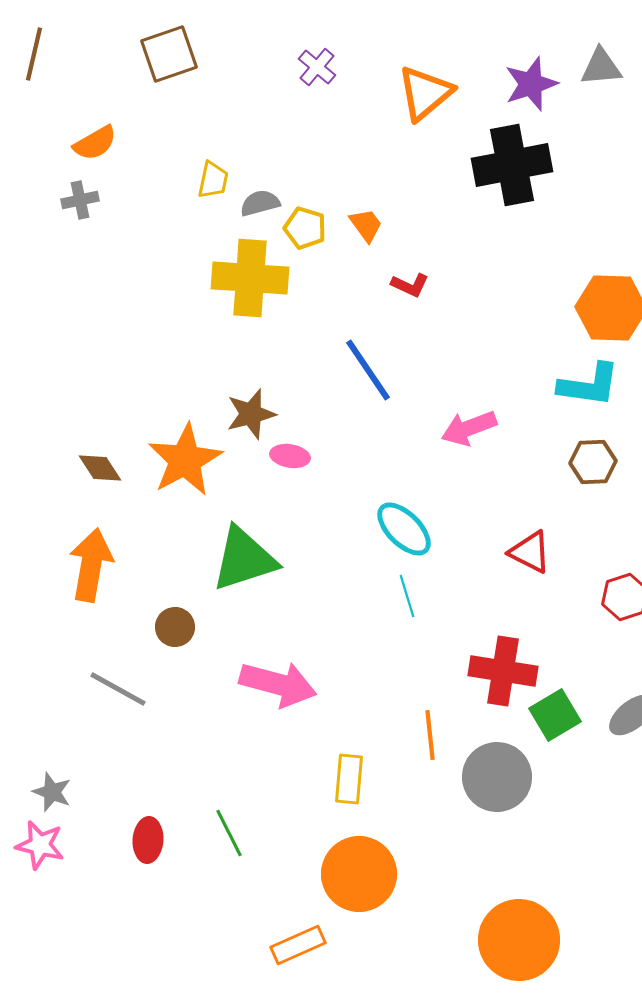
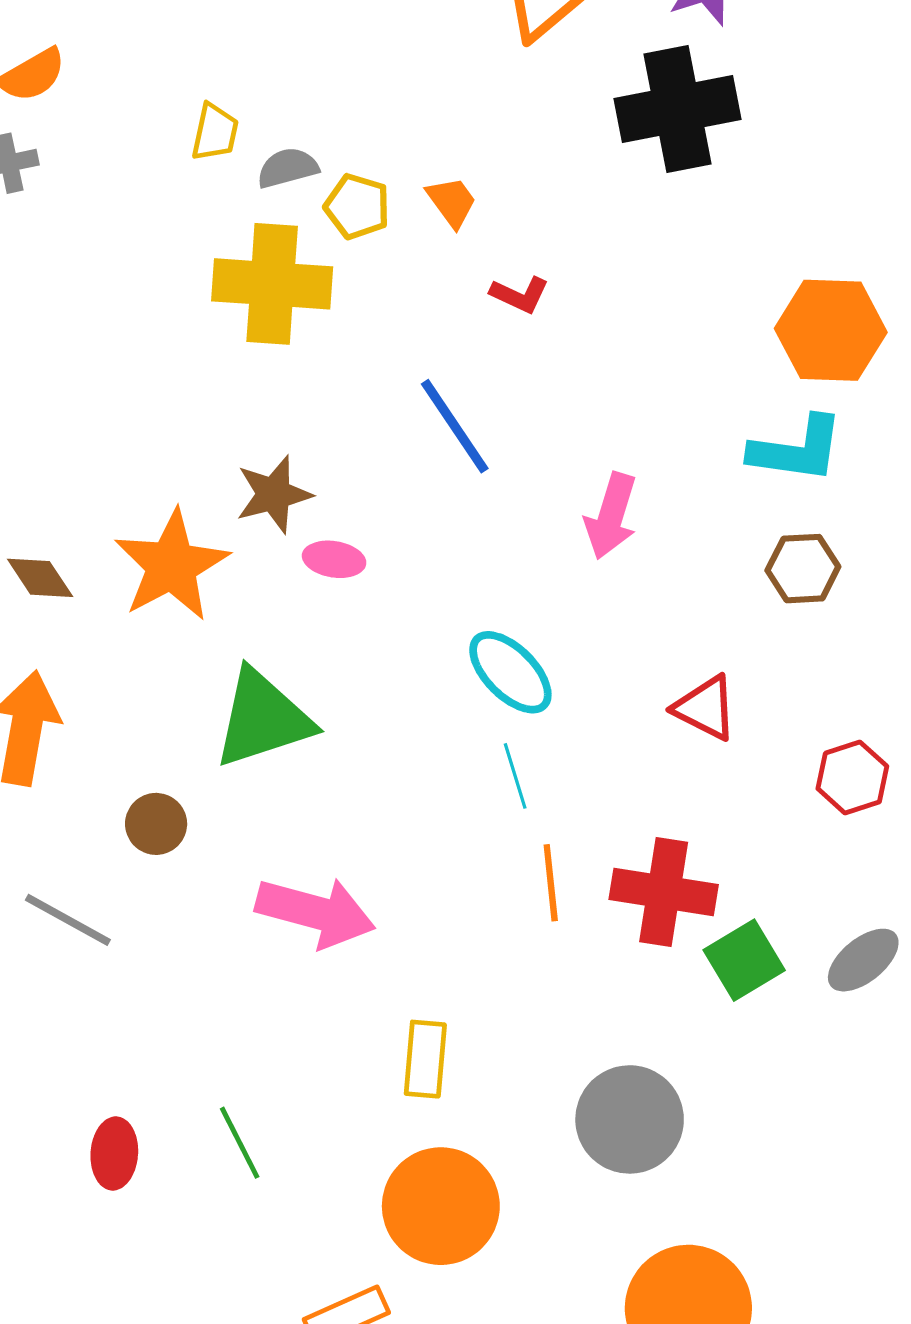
pink arrow: (469, 428) -> (611, 516), turned -52
orange line: (430, 735) -> (551, 883), moved
gray circle: (497, 777) -> (630, 1119), moved

